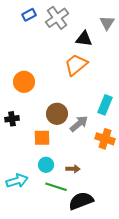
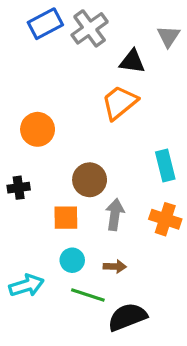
blue rectangle: (29, 15) -> (45, 24), size x1.5
cyan rectangle: (105, 105) -> (165, 166), turned -36
gray arrow: (79, 124) -> (115, 214), moved, turned -42

